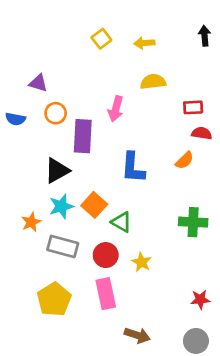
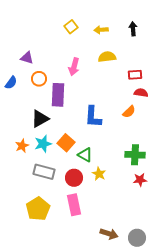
black arrow: (205, 36) -> (133, 29), moved
pink arrow: (116, 109) -> (74, 67), moved
blue semicircle: (15, 119) -> (11, 83), turned -64
orange star: (31, 222) -> (22, 146), moved
yellow star: (142, 262) -> (99, 174), moved
red star: (200, 299) -> (140, 180), moved
brown arrow: (137, 335) -> (109, 234), moved

